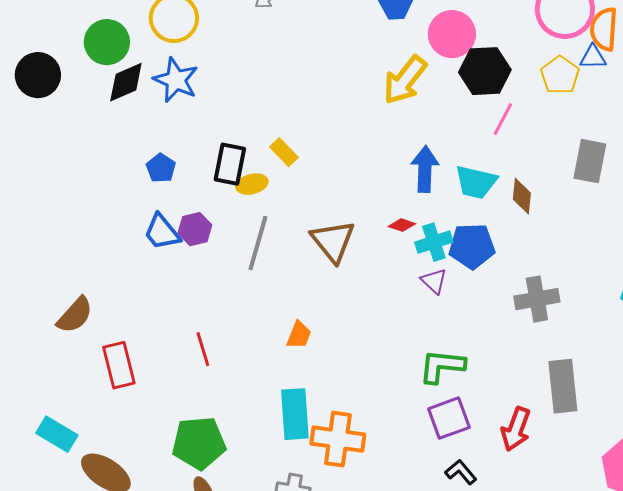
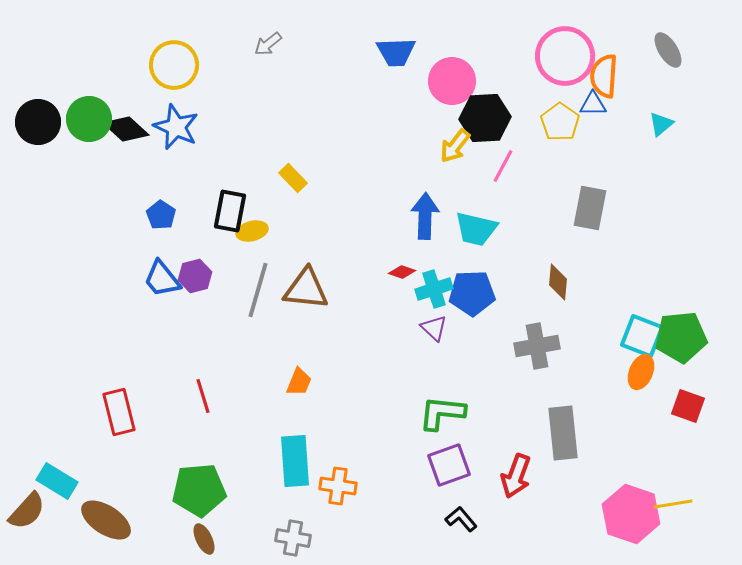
green circle: (107, 42) -> (89, 119), moved
yellow arrow: (405, 80) -> (455, 146), moved, size x0.7
black diamond: (126, 82) -> (126, 129), turned 66
yellow rectangle: (284, 152) -> (293, 178), moved
brown diamond: (522, 196) -> (558, 282), moved
brown triangle: (333, 241) -> (306, 289), moved, turned -45
brown semicircle: (75, 315) -> (27, 511), moved
orange cross: (338, 439) -> (338, 486), size x0.7

